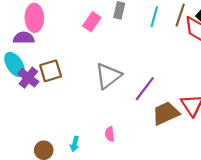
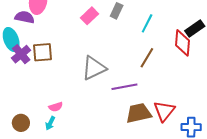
brown line: (180, 15) -> (147, 58), moved
purple line: (145, 89) -> (124, 87), turned 30
pink semicircle: (110, 134) -> (56, 107), moved, turned -112

